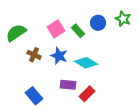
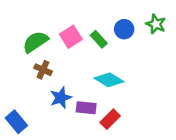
green semicircle: (16, 33) -> (35, 42), moved
blue star: (59, 56) -> (61, 98), moved, turned 30
blue rectangle: (34, 96) -> (16, 122), moved

